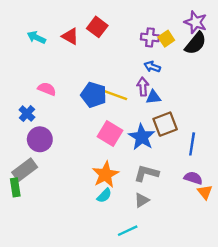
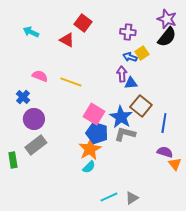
red triangle: (70, 36) -> (67, 40), moved
yellow square: (166, 39) -> (142, 53), moved
blue pentagon: (94, 95) -> (97, 133), moved
yellow line: (115, 95) -> (71, 82), moved
brown square: (165, 124) -> (141, 106), turned -30
gray rectangle: (25, 170) -> (36, 145), moved
gray L-shape: (146, 173) -> (125, 134), moved
gray triangle: (142, 200) -> (132, 198), moved

